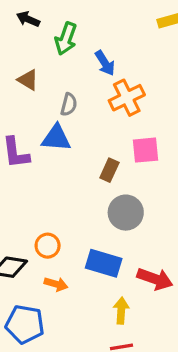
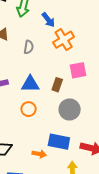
blue triangle: (56, 138) -> (30, 84), moved
orange circle: (48, 246) -> (29, 109), moved
orange arrow: (56, 284) -> (39, 154), moved

